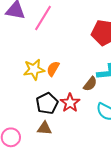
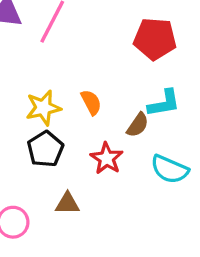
orange semicircle: (53, 69) -> (91, 102), moved, turned 126
black pentagon: (47, 103) -> (45, 149), moved

